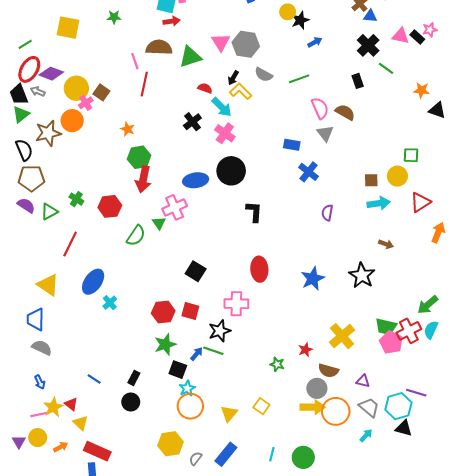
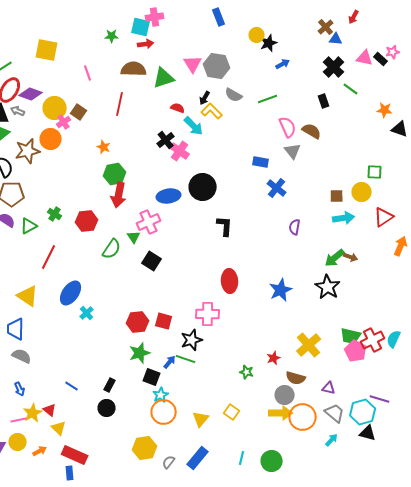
green star: (114, 17) -> (112, 36), moved
pink line: (135, 61) -> (88, 73), moved
pink cross: (225, 133) -> (180, 151), moved
black square: (196, 271) -> (152, 261), moved
green arrow: (428, 305) -> (335, 258), moved

